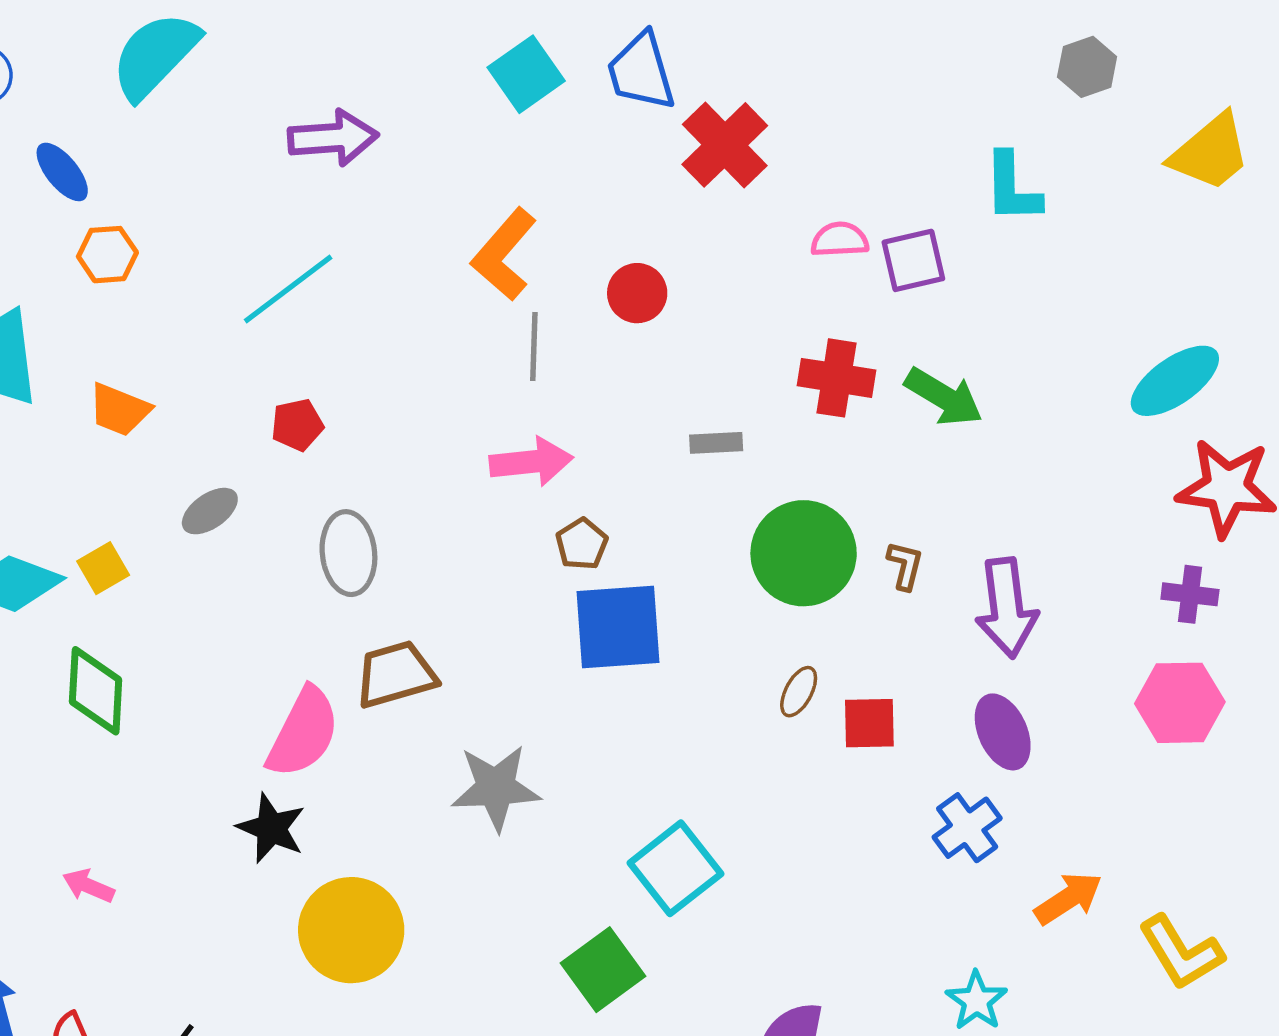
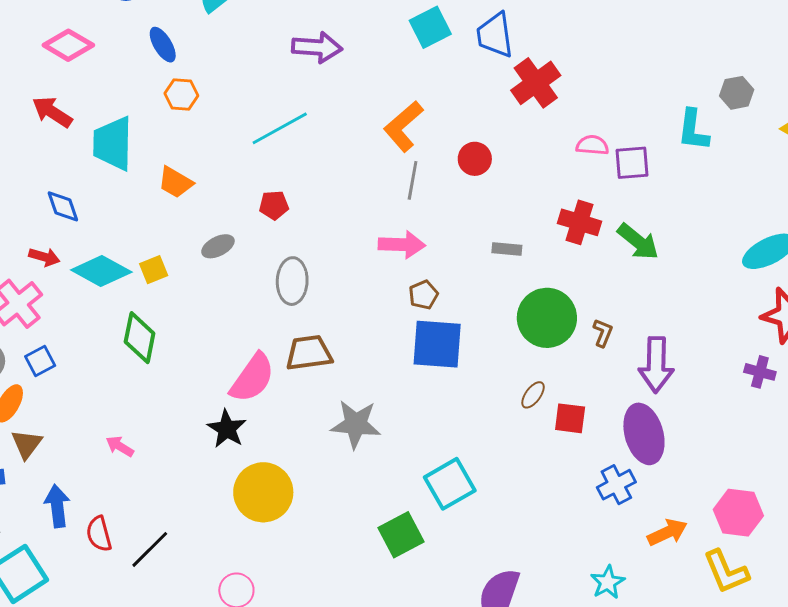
gray hexagon: (1087, 67) -> (737, 93), moved
pink hexagon: (1180, 703) -> (738, 513), moved
purple ellipse: (1003, 732) -> (644, 434), size x1.4

